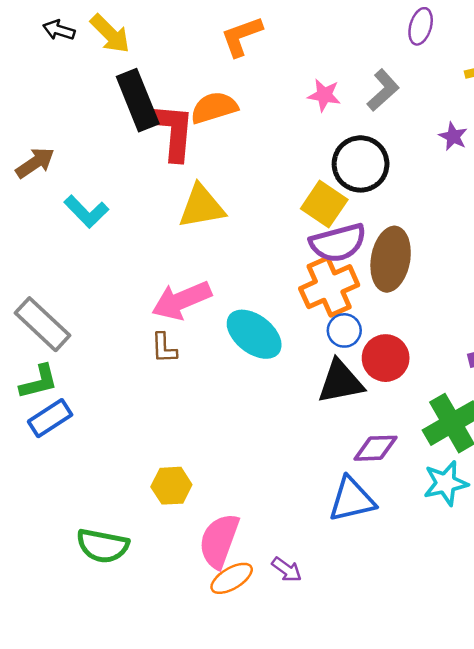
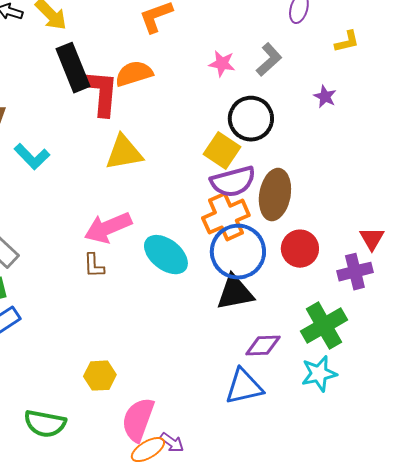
blue circle: (344, 330) -> (238, 252), size x2.0
red circle: (386, 358) -> (300, 249), moved
purple arrow: (287, 570) -> (172, 443), moved

